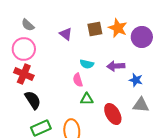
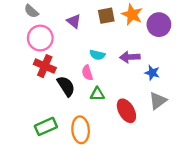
pink circle: (24, 49) -> (40, 38), moved
red cross: (24, 74) -> (45, 66), moved
black semicircle: (33, 100) -> (66, 86), moved
gray triangle: (141, 105) -> (158, 101), turned -42

